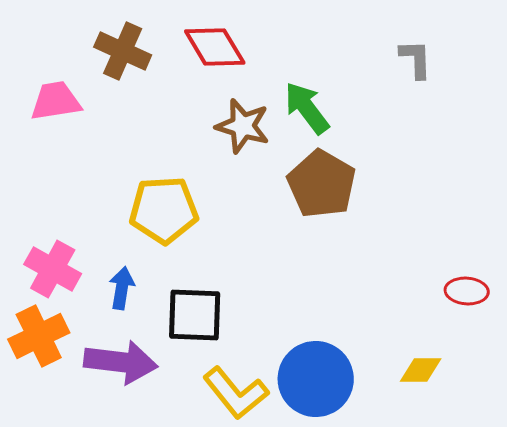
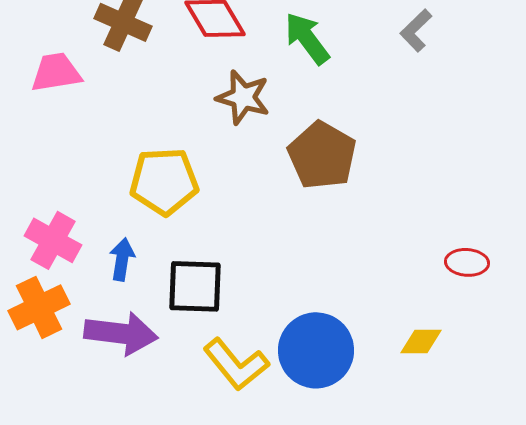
gray L-shape: (416, 59) -> (416, 30), turned -132
green arrow: (307, 108) -> (307, 38), moved

